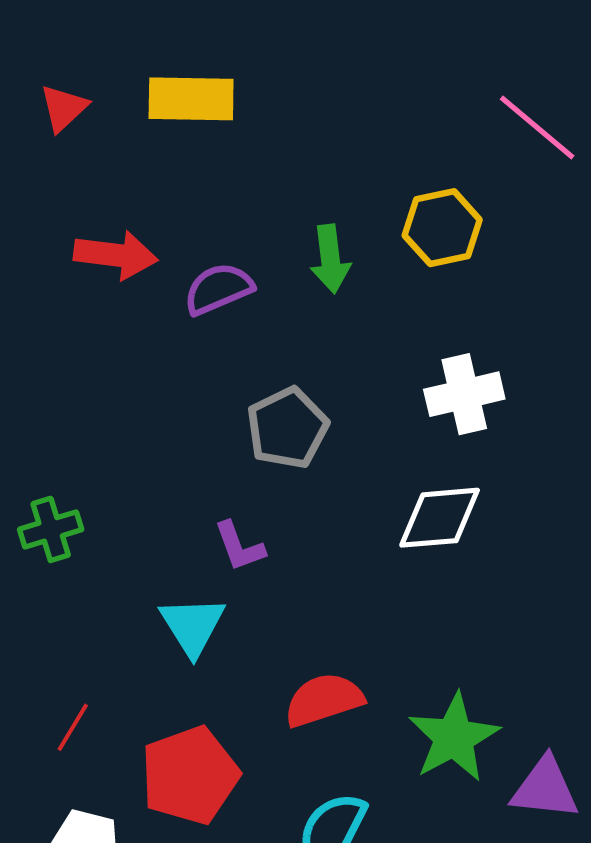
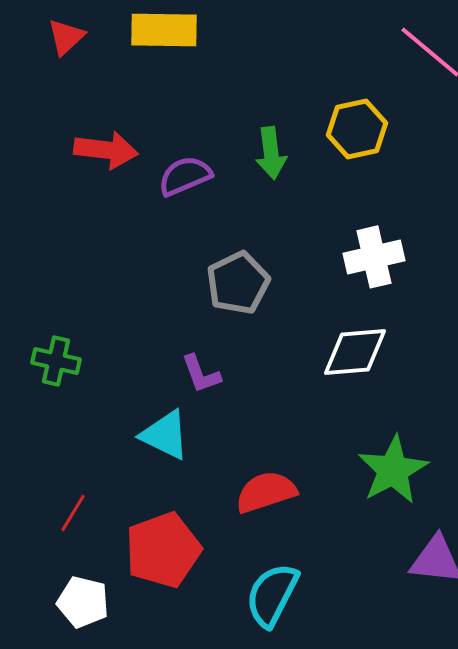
green cross: (51, 529) -> (56, 361), turned 30
cyan triangle: (192, 626) -> (165, 435), turned -32
green star: (454, 738) -> (393, 470), moved

